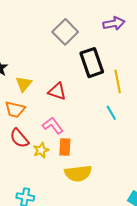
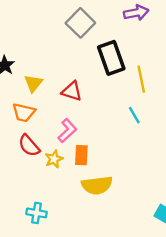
pink L-shape: (53, 126) -> (67, 131), turned 85

